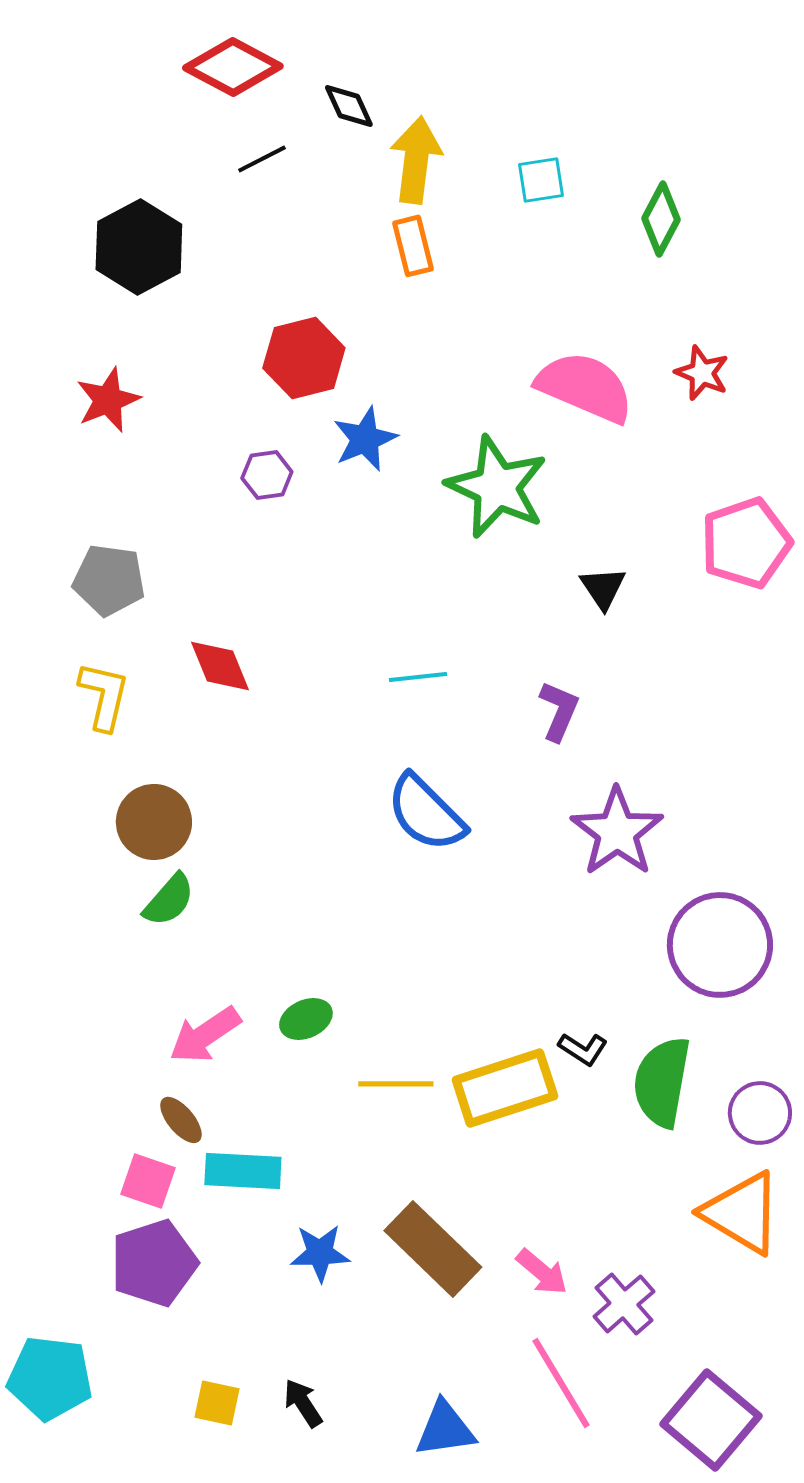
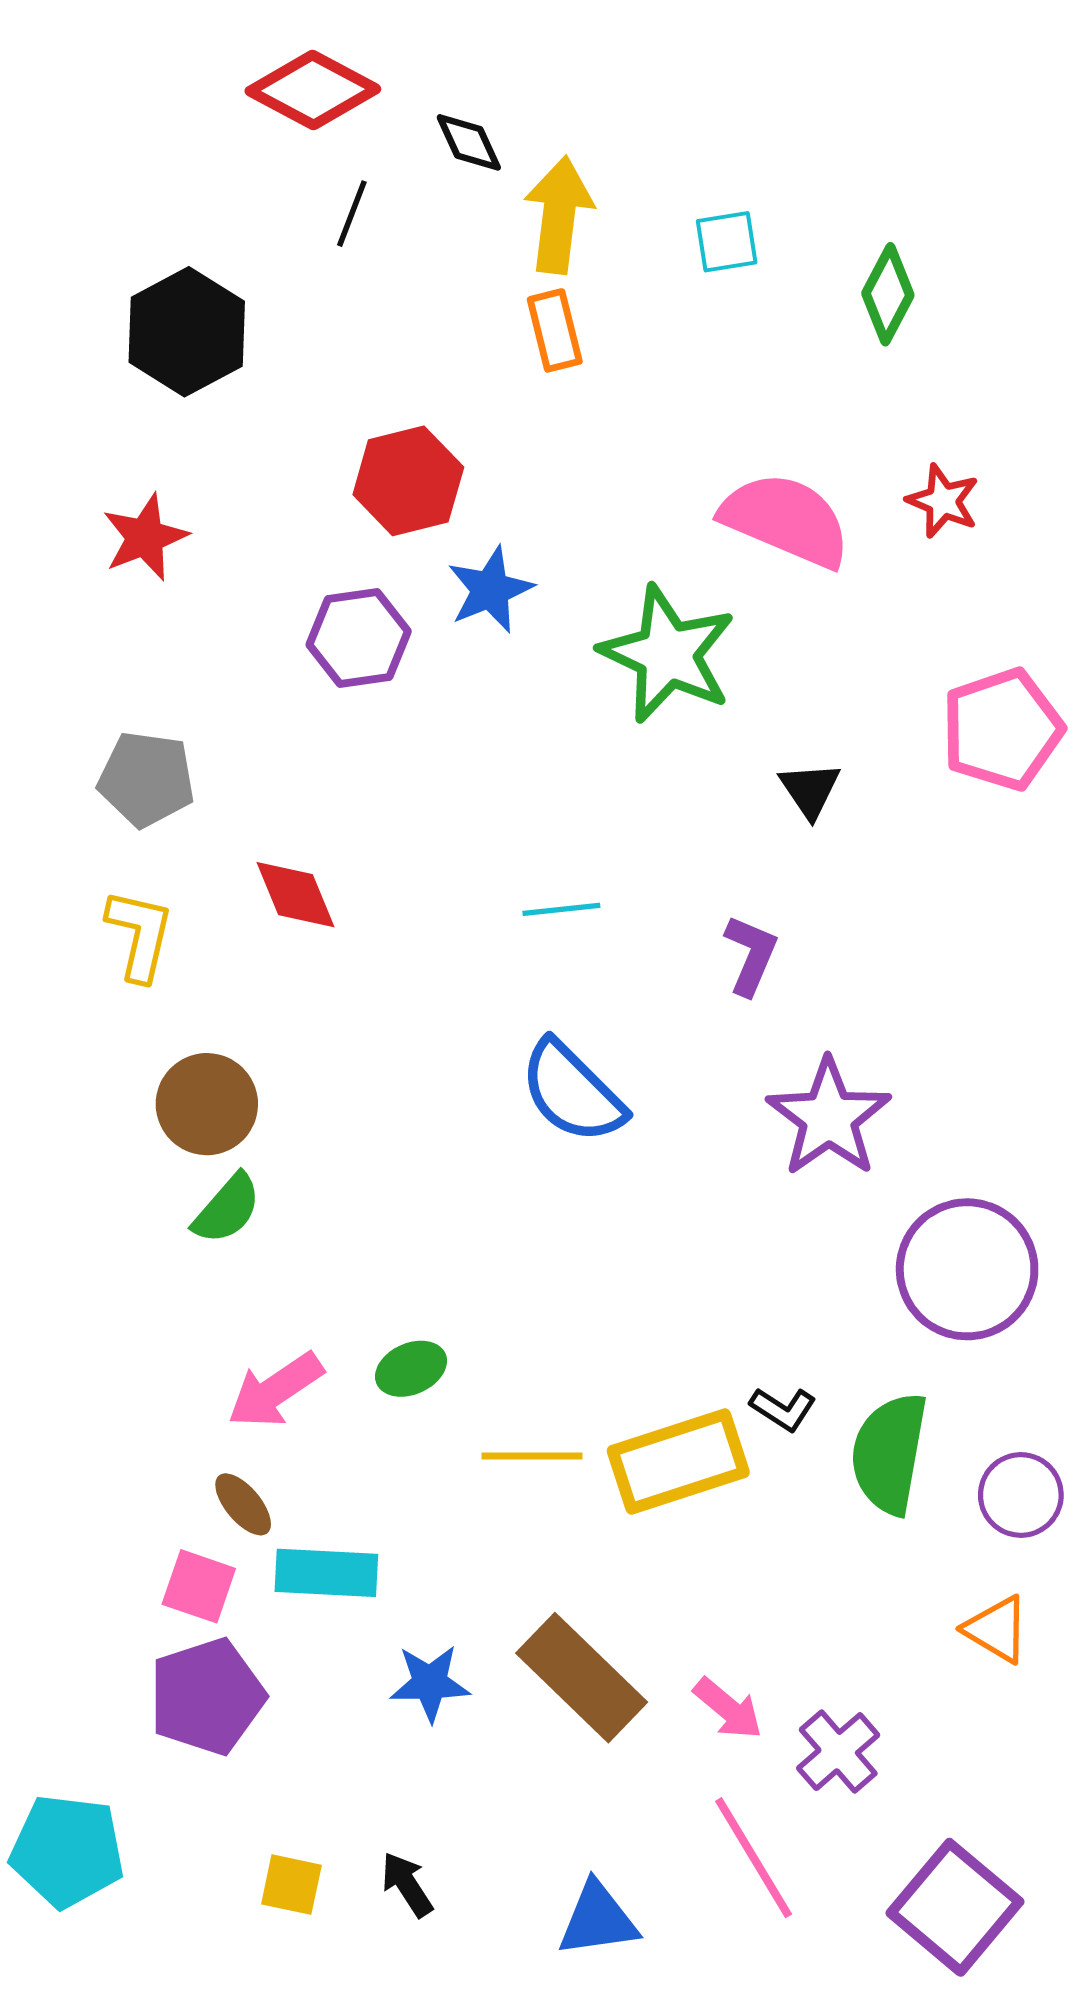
black line: (262, 159) -> (352, 214), turned -42
purple hexagon: (267, 475) -> (359, 638), size x1.5
orange triangle: (742, 1213) -> (997, 1629), size x0.6

